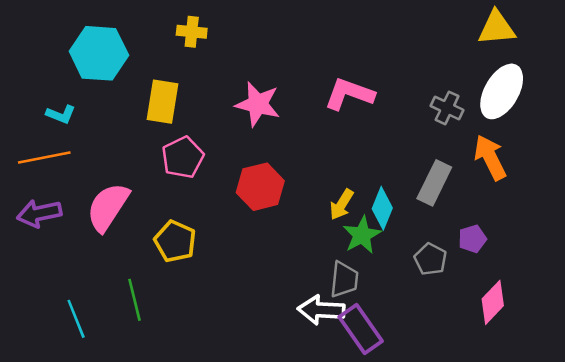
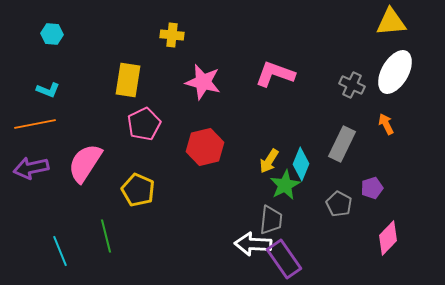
yellow cross: (192, 32) -> (172, 35), moved
cyan hexagon: (99, 53) -> (52, 34), moved, size x0.5
orange arrow: (490, 157) -> (386, 124), size x0.6

